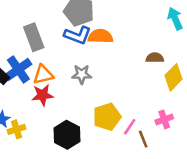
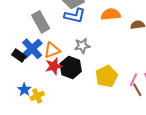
orange semicircle: (100, 36) -> (111, 14), moved
pink line: (130, 127) -> (133, 80), moved
black hexagon: (67, 135) -> (71, 68), moved

